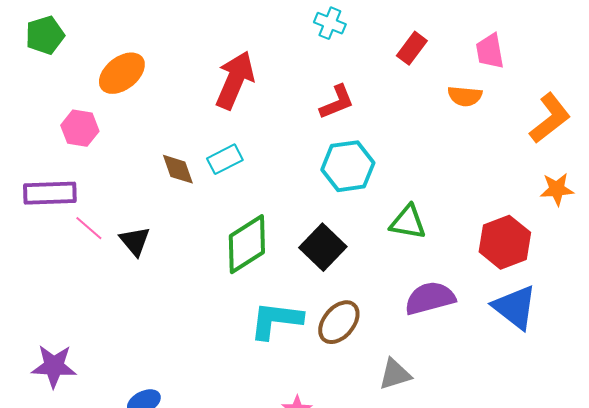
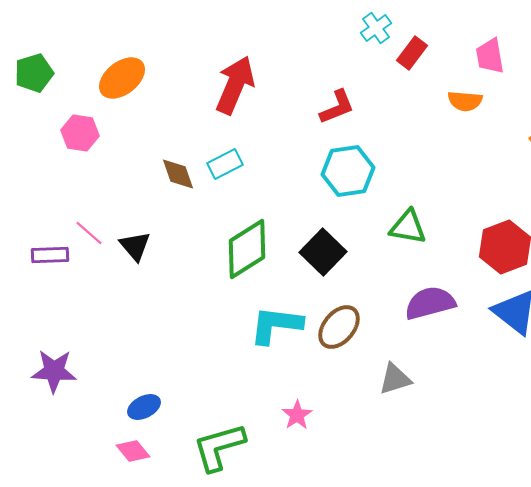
cyan cross: (330, 23) -> (376, 28), moved, turned 32
green pentagon: (45, 35) -> (34, 73), moved
purple rectangle: (50, 193) -> (50, 255), moved, size x0.7

